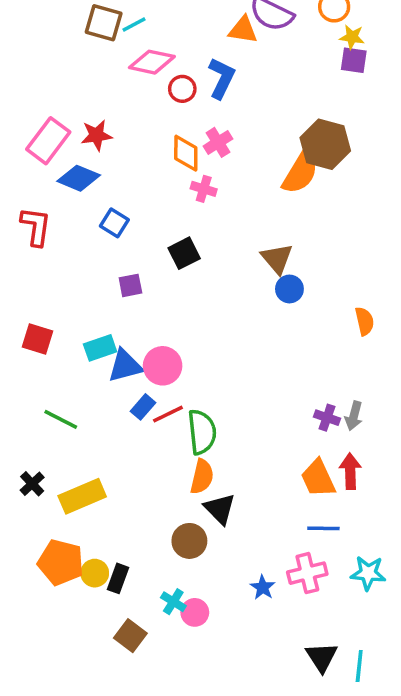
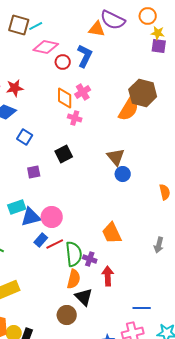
purple cross: (327, 418) -> (90, 259), moved
red arrow: (350, 471) -> (108, 276), moved
orange trapezoid: (318, 478) -> (112, 233), moved

